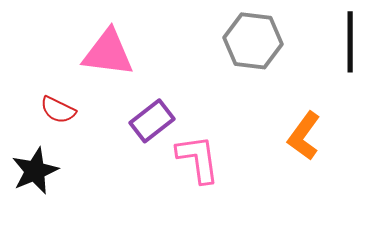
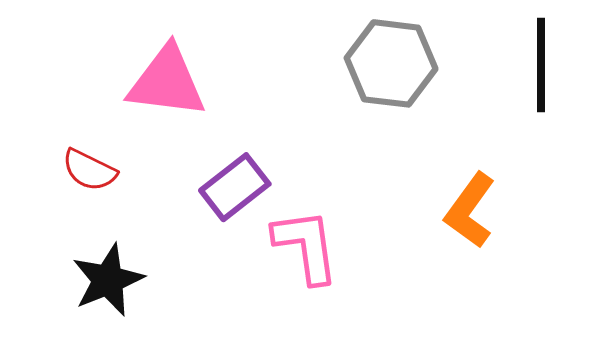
black star: (35, 171) -> (108, 280), moved

